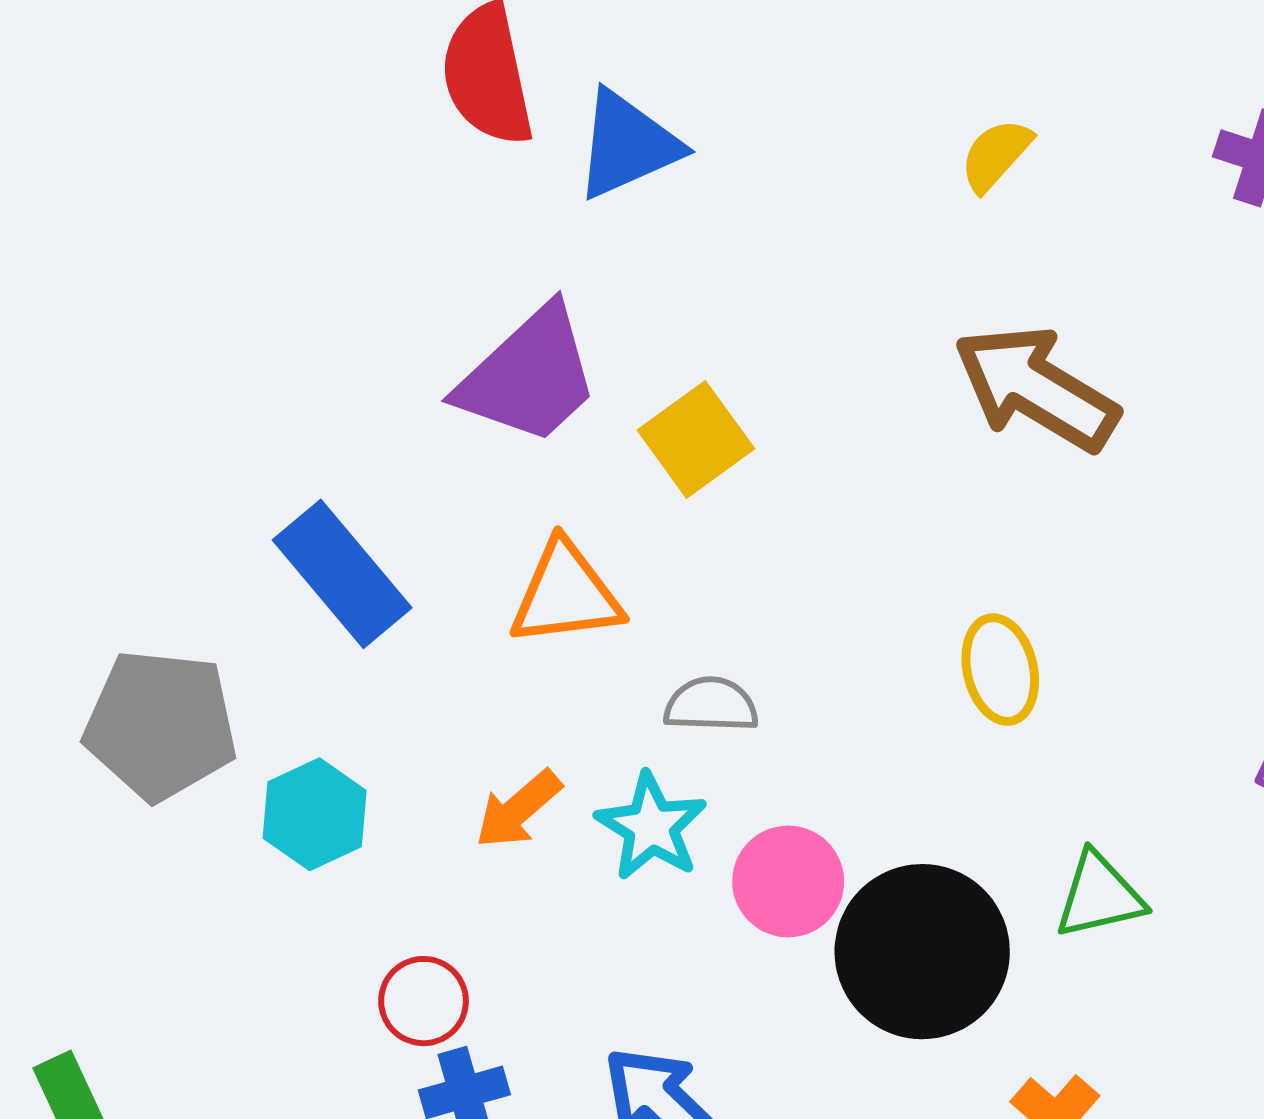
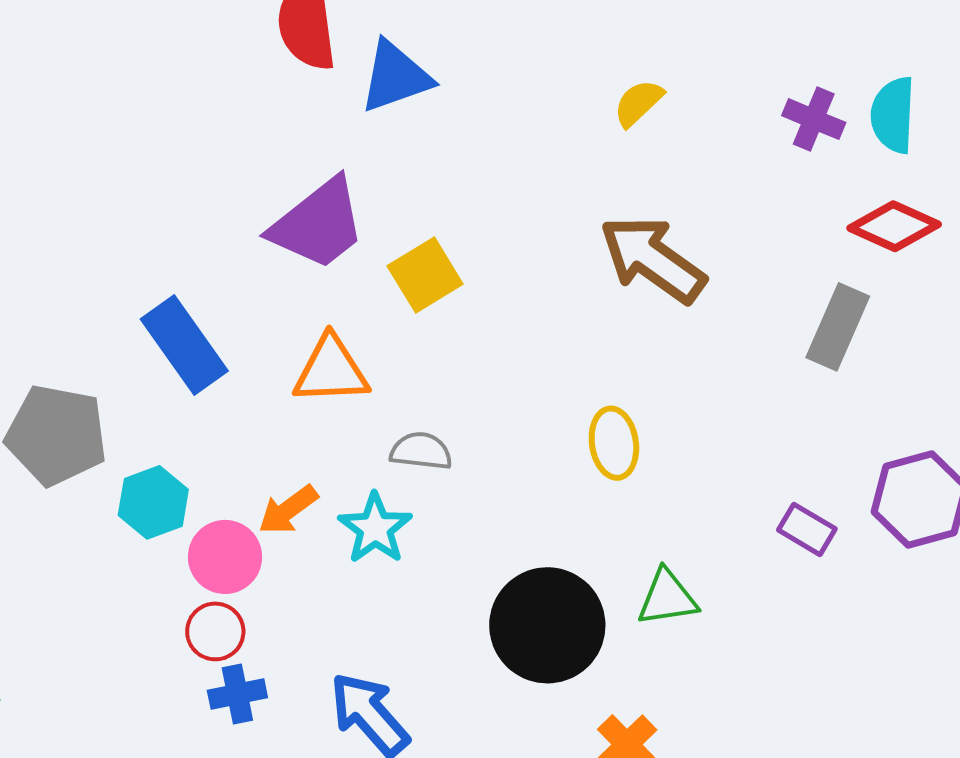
pink circle: (788, 881) -> (225, 557), moved

